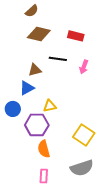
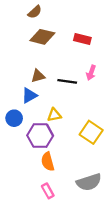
black line: (58, 59) -> (67, 81), moved
yellow square: (84, 135) -> (91, 132), moved
pink rectangle: (44, 176) -> (48, 191), turned -32

